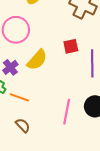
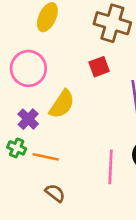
red square: (71, 46) -> (99, 67), moved

